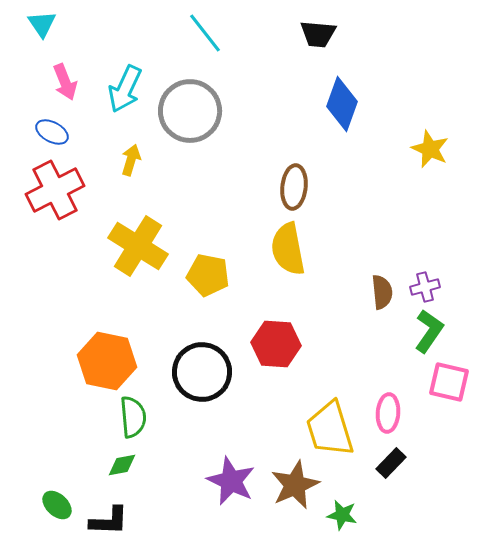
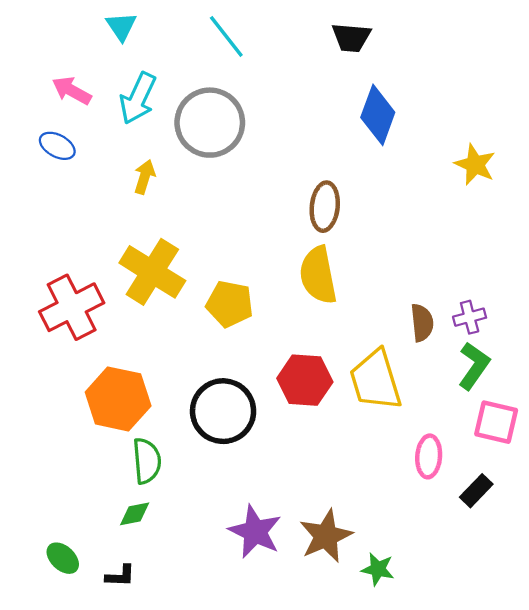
cyan triangle: (42, 24) -> (121, 26), moved
pink arrow: (65, 82) -> (72, 91), turned 141
red cross: (55, 190) -> (72, 307), moved
yellow trapezoid: (330, 429) -> (376, 380), moved
black rectangle: (391, 463) -> (476, 491), moved
black L-shape: (109, 521) -> (120, 576), size x0.7

